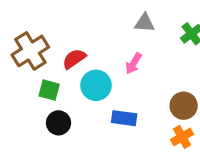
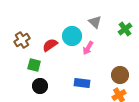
gray triangle: (145, 23) -> (95, 22), turned 40
brown cross: (30, 51) -> (22, 40), size x0.7
cyan circle: (96, 85) -> (72, 36), moved

